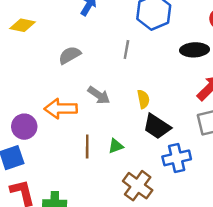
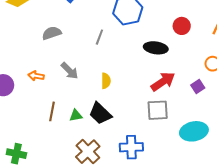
orange arrow: (61, 109) -> (36, 76), size x0.6
black trapezoid: (157, 126) -> (100, 113), moved
blue cross: (177, 158) -> (131, 147), moved

